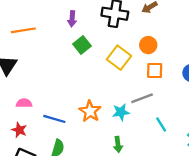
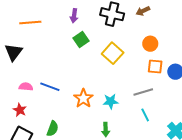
orange circle: (148, 45) -> (150, 44), moved
orange square: (155, 70) -> (155, 66), moved
gray line: (142, 98) -> (143, 92), moved
blue line: (54, 119) -> (50, 87), moved

